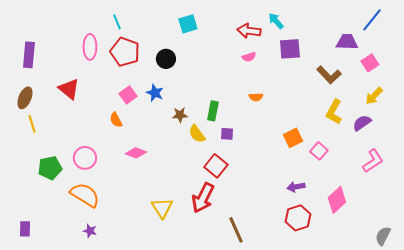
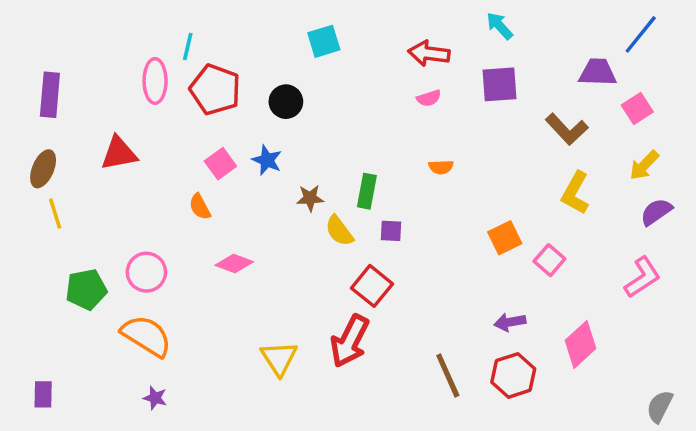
cyan arrow: (276, 21) -> (500, 26), moved
cyan line: (117, 22) -> (188, 46), moved, turned 35
red triangle: (69, 89) -> (119, 153), turned -50
purple semicircle: (362, 123) -> (656, 212), moved
brown line: (236, 230) -> (448, 375), moved

